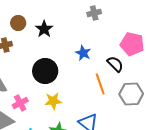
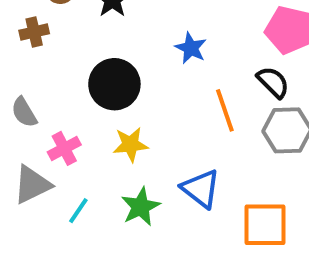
black semicircle: (115, 64) -> (273, 82), moved

